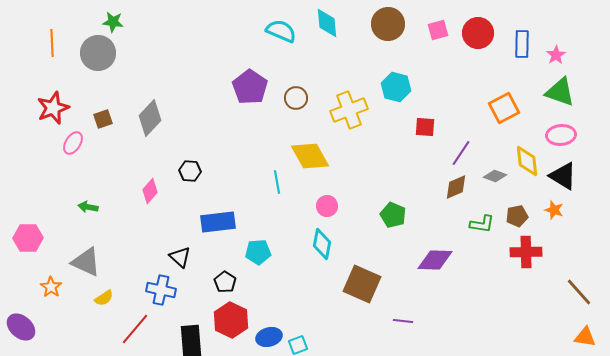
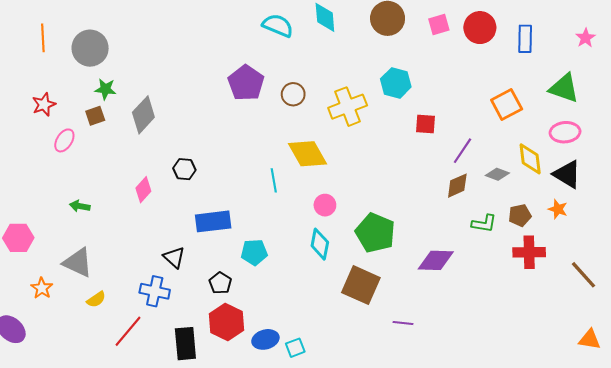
green star: (113, 22) -> (105, 89), moved
pink star: (556, 55) -> (586, 38), moved
red star: (53, 108) -> (44, 105), size x0.7
green pentagon: (393, 215) -> (375, 233), moved, size x1.5
brown line: (579, 292) -> (583, 275), moved

